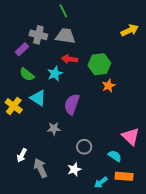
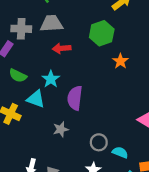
green hexagon: (99, 64) -> (102, 33), moved
cyan star: (55, 74) -> (51, 79), moved
orange star: (109, 86) -> (120, 61), moved
cyan semicircle: (115, 156) -> (120, 152), moved

